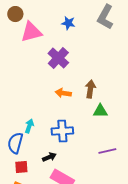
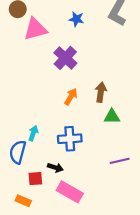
orange arrow: (63, 93) -> (71, 97), turned 112
black arrow: (49, 157) -> (55, 167), turned 40
red square: (21, 167) -> (35, 179), moved

